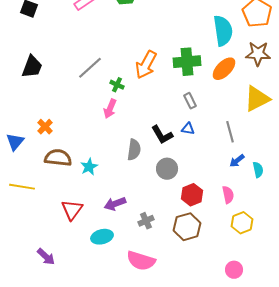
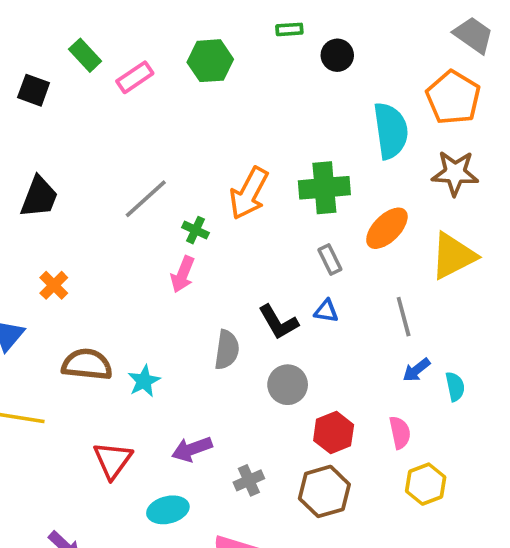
orange ellipse: (224, 69) -> (387, 228), moved
orange cross: (45, 127) -> (54, 285), moved

